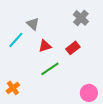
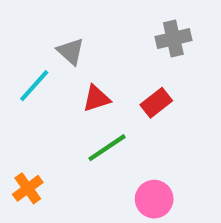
gray cross: (81, 18) -> (173, 39), turned 35
pink circle: (89, 93) -> (154, 199), moved

